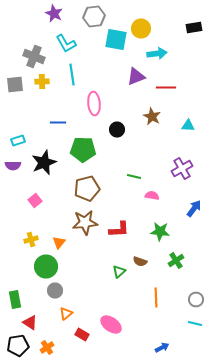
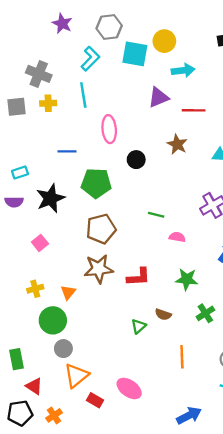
cyan L-shape: (66, 44) -> (90, 59), moved, turned -105
orange triangle: (66, 314) -> (76, 376), size x1.6
blue arrow: (162, 348) -> (189, 415), size x1.5

